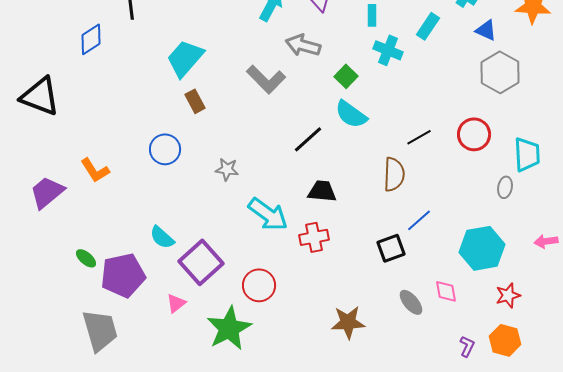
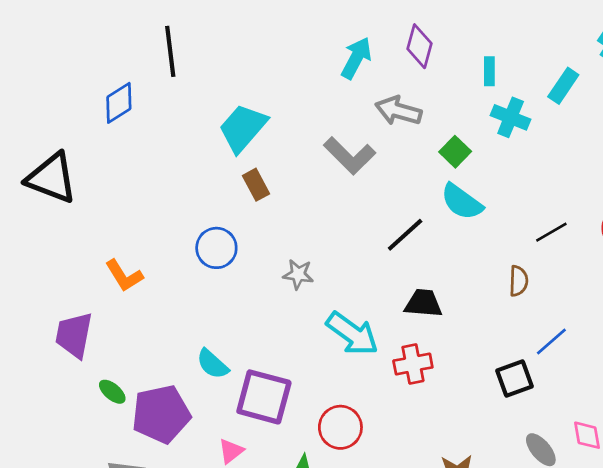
brown semicircle: (394, 174) -> (518, 281), size x0.7
purple trapezoid: (47, 192) -> (74, 335), moved, turned -39
purple square: (201, 262) -> (264, 397), turned -33

